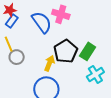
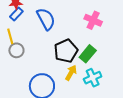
pink cross: (61, 14) -> (93, 20), moved
yellow arrow: (50, 63) -> (71, 73), moved

